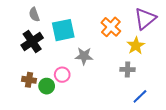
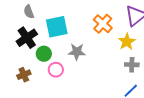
gray cross: (128, 69) -> (132, 65), moved
brown cross: (29, 80) -> (24, 75), turned -32
green circle: (47, 86) -> (44, 54), moved

